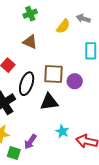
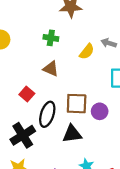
green cross: (30, 14) -> (51, 38), turned 32

